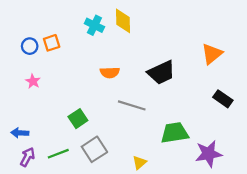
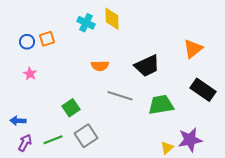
black rectangle: (223, 99) -> (203, 90), size x1.4
green trapezoid: (175, 133) -> (161, 105), moved
yellow triangle: (139, 162) -> (167, 148), moved

